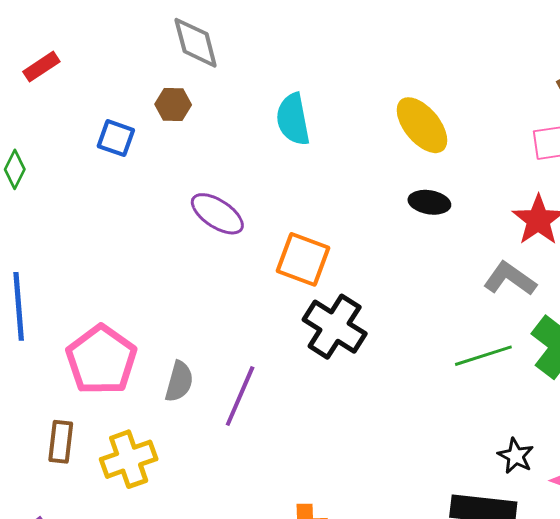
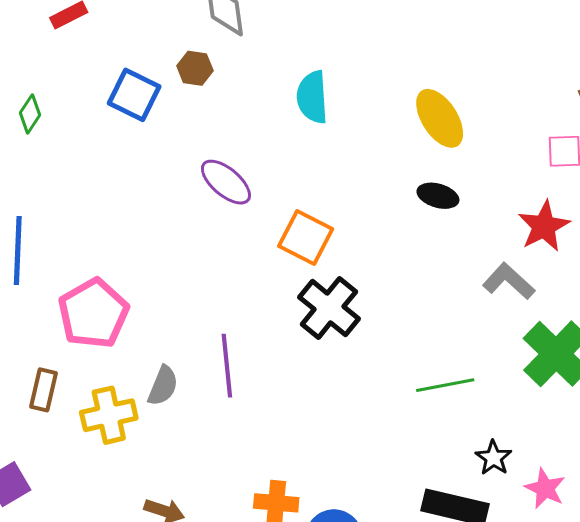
blue square: (116, 138) -> (134, 95), size x1.4
green line: (483, 356) -> (445, 385), moved
gray semicircle: (179, 382) -> (163, 386), moved
purple line: (240, 396) -> (227, 366), turned -36

